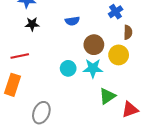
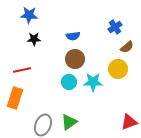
brown semicircle: (128, 32) -> (127, 47), turned 48
brown circle: (94, 45) -> (75, 59), moved
green triangle: (107, 96) -> (69, 122), moved

